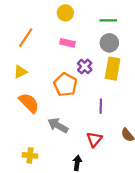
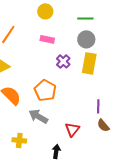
orange pentagon: (65, 85) -> (45, 90), moved
purple line: (101, 106) -> (98, 106), moved
yellow cross: (30, 155) -> (19, 140), moved

